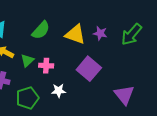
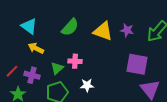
green triangle: (27, 60) -> (57, 68), moved
purple square: (89, 69) -> (137, 64), moved, turned -30

